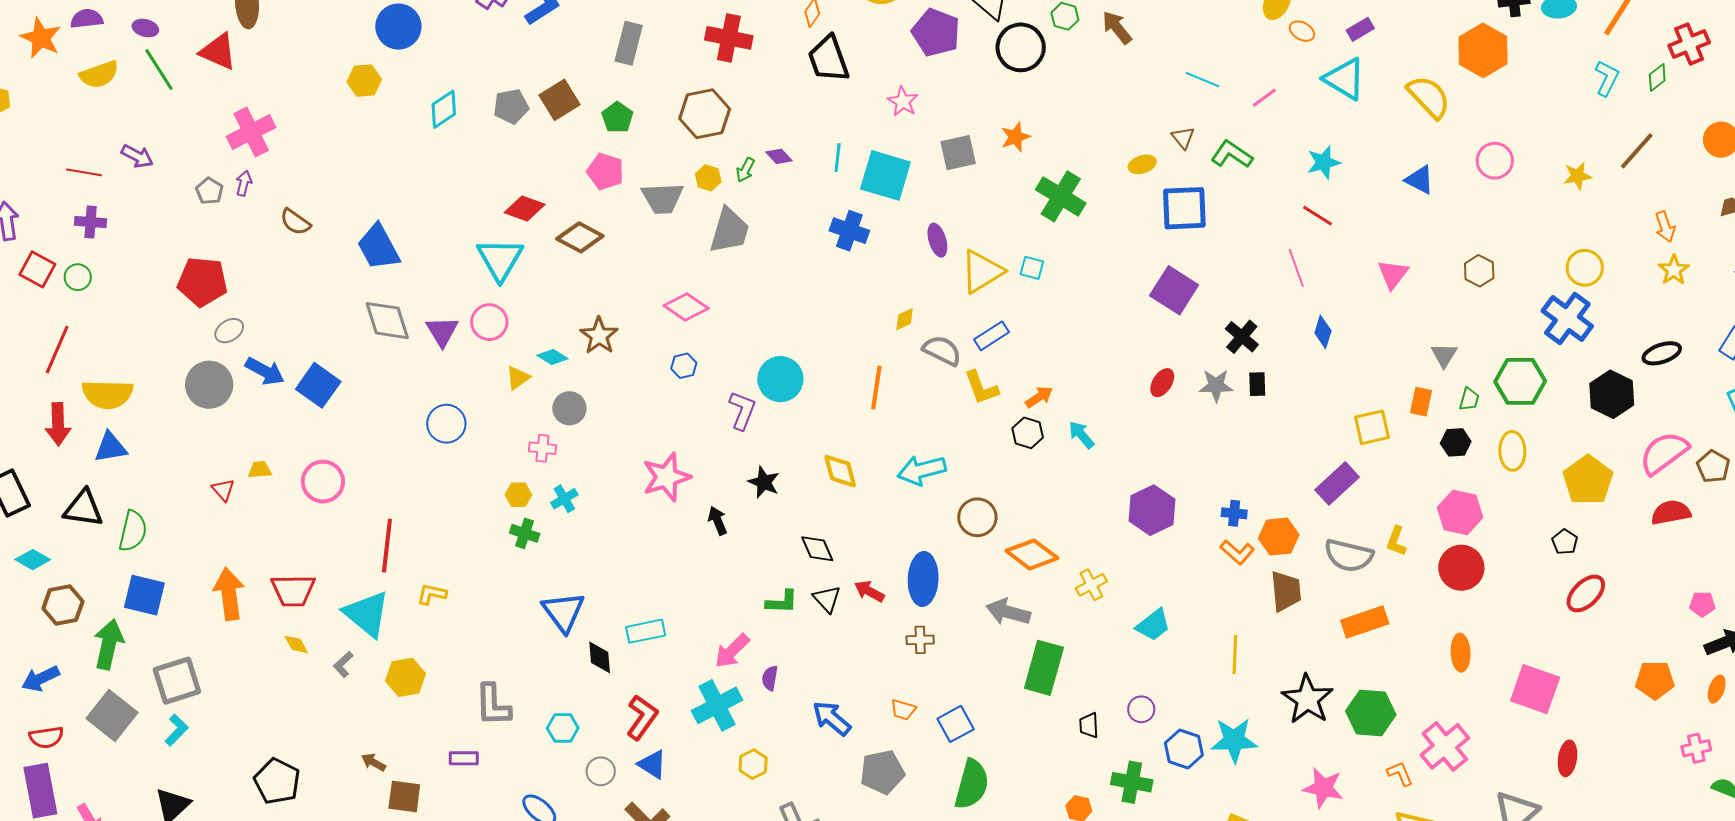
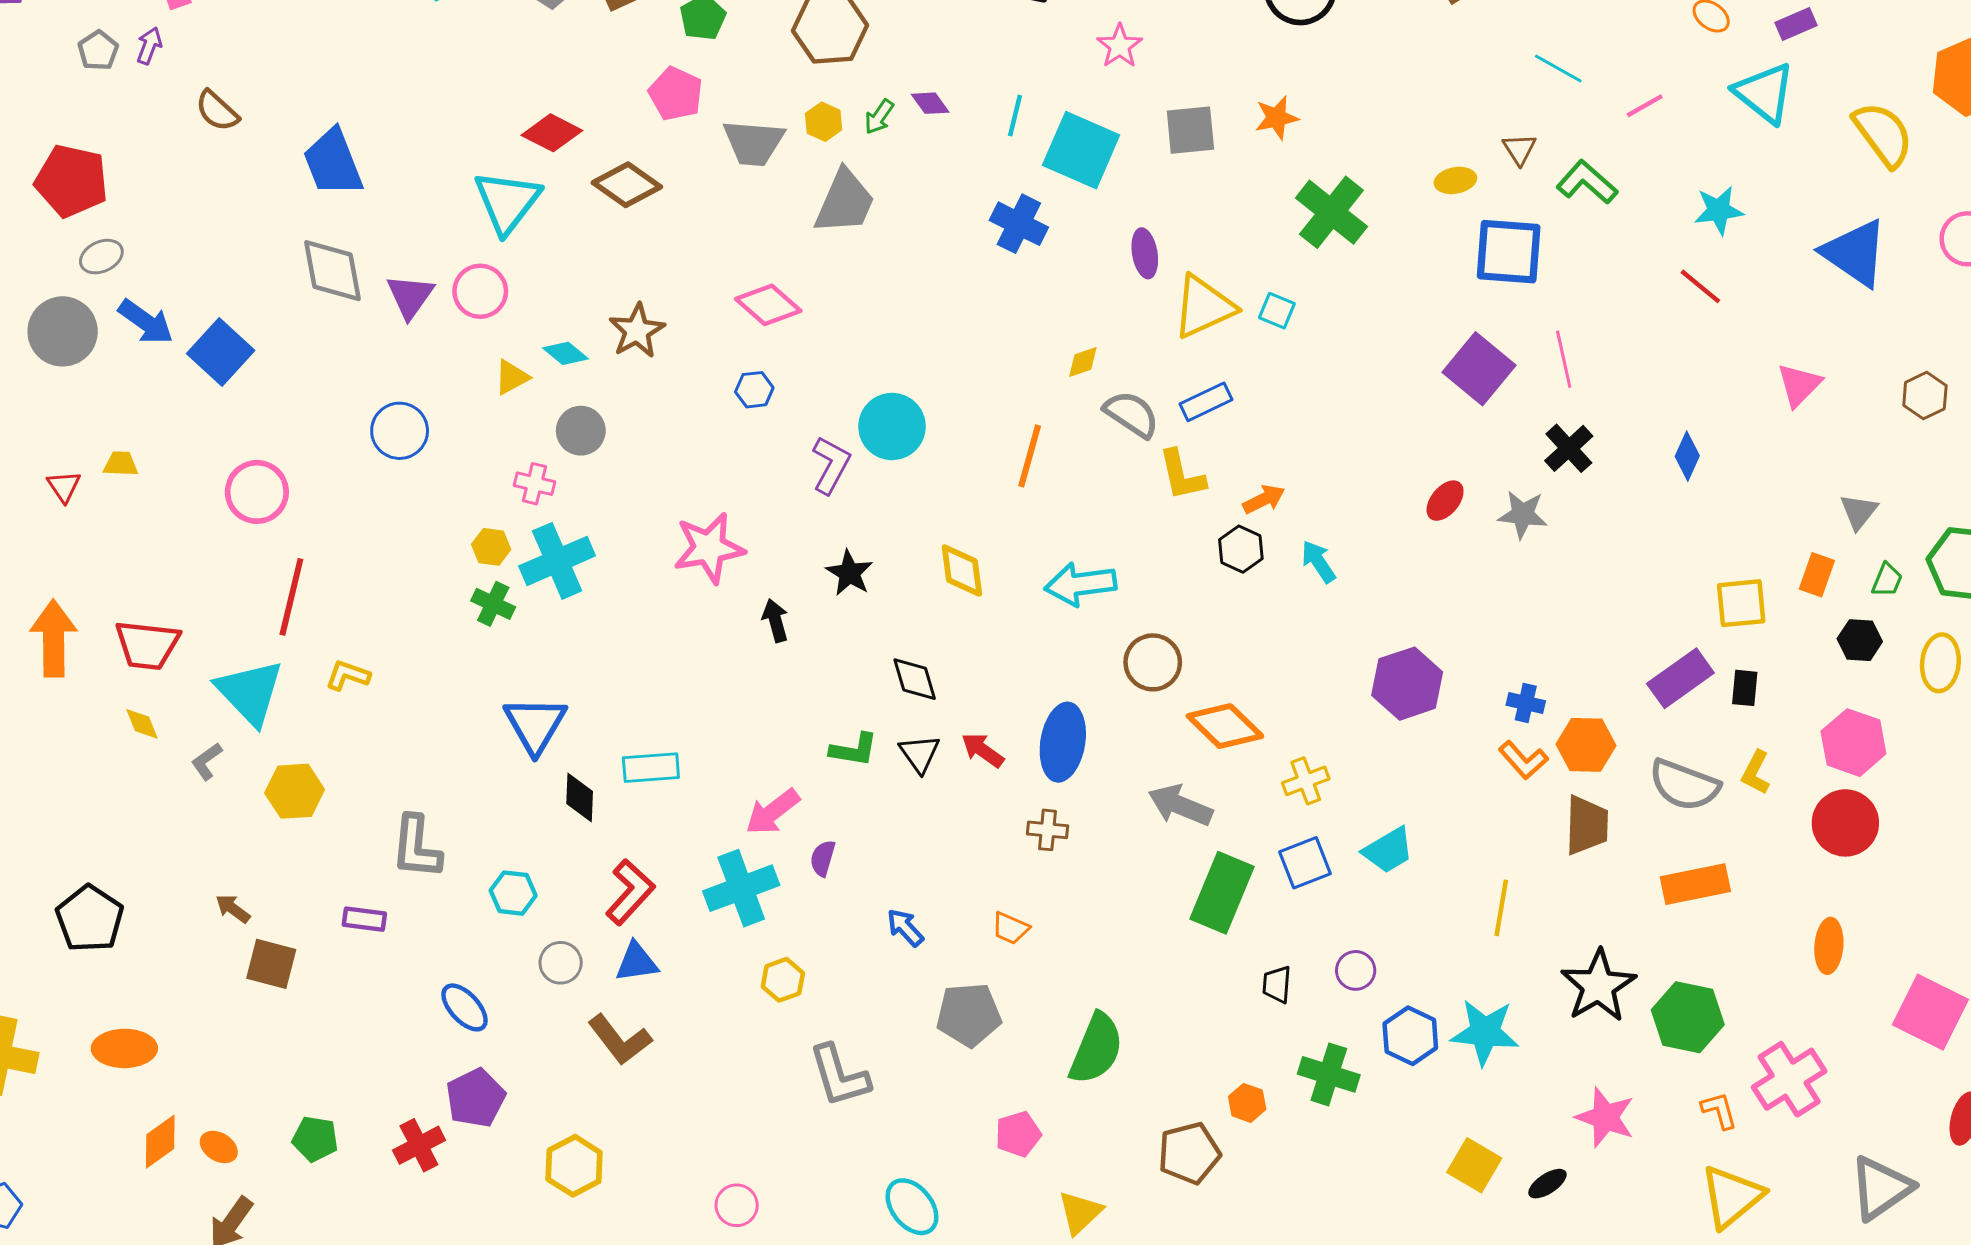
blue triangle: (1420, 180) -> (1855, 253), size x1.6
pink line: (1296, 268) -> (1564, 359), moved
black rectangle: (1257, 384) -> (1745, 688), moved
pink circle: (323, 482) -> (257, 492), moved
cyan cross: (564, 499) -> (557, 561), size x1.8
blue arrow: (832, 718) -> (905, 928), size x0.7
blue square: (956, 724) -> (1305, 863), moved
blue triangle: (652, 764) -> (637, 962), turned -48

